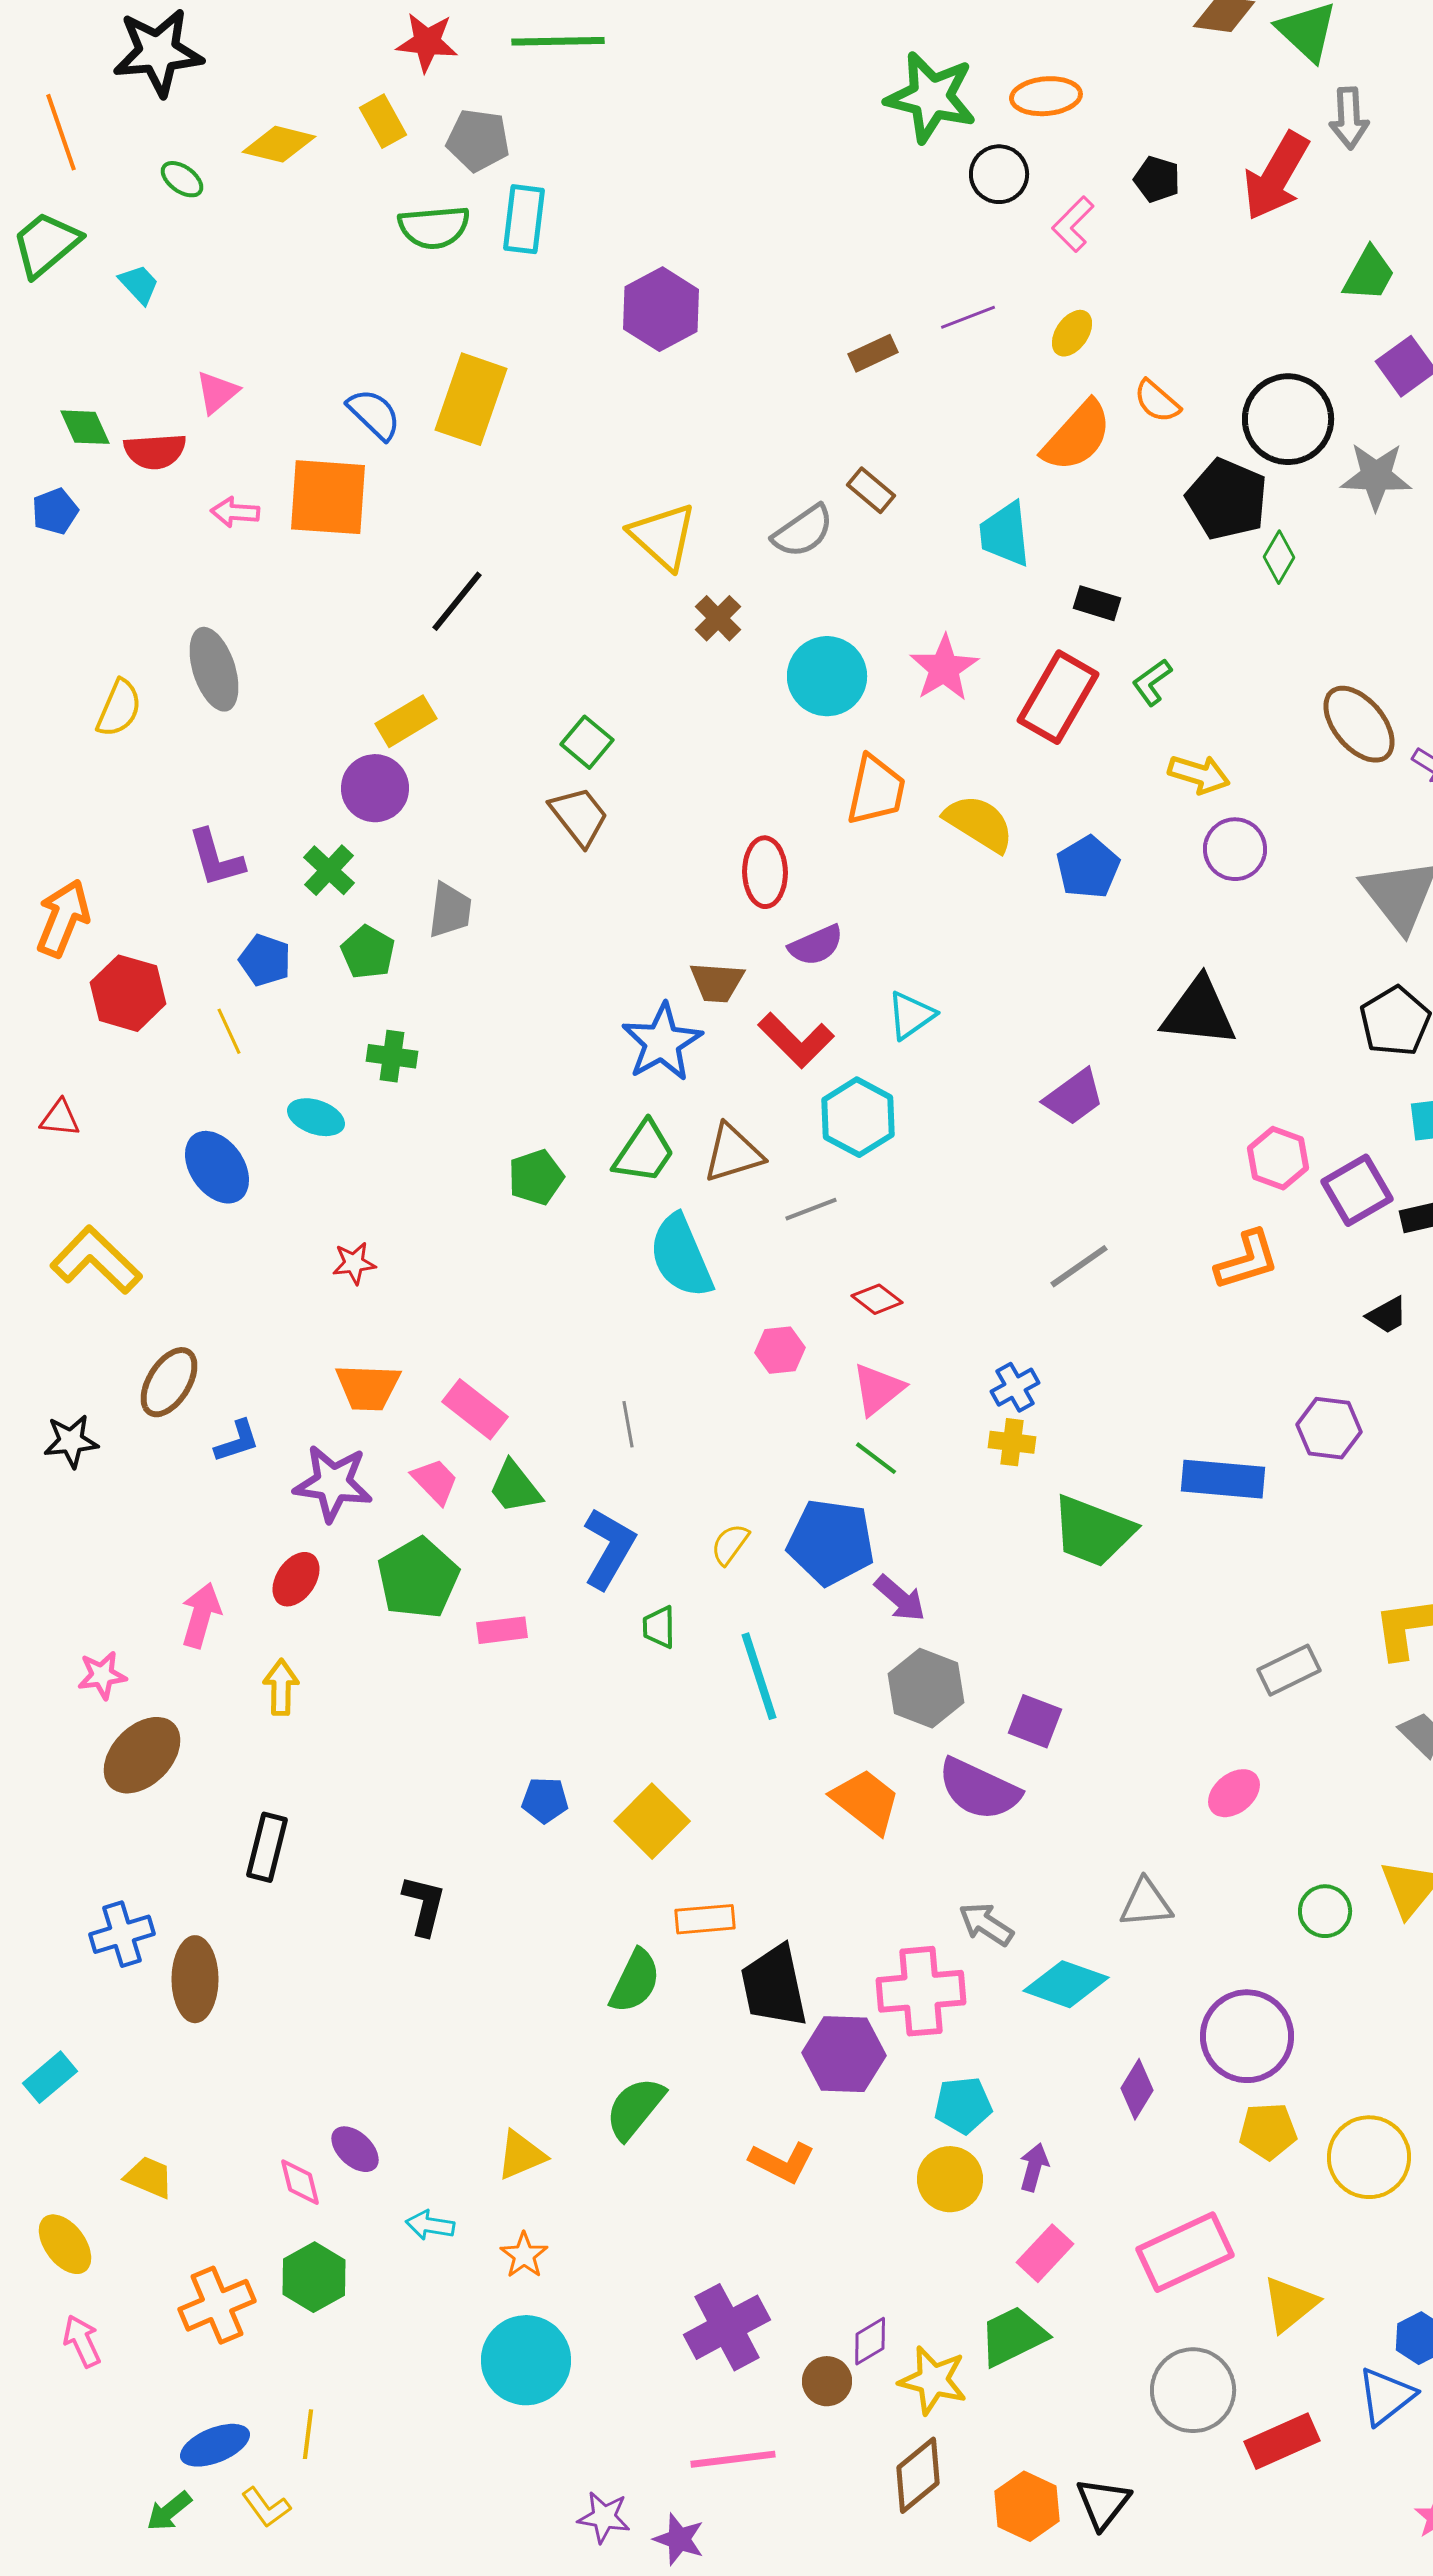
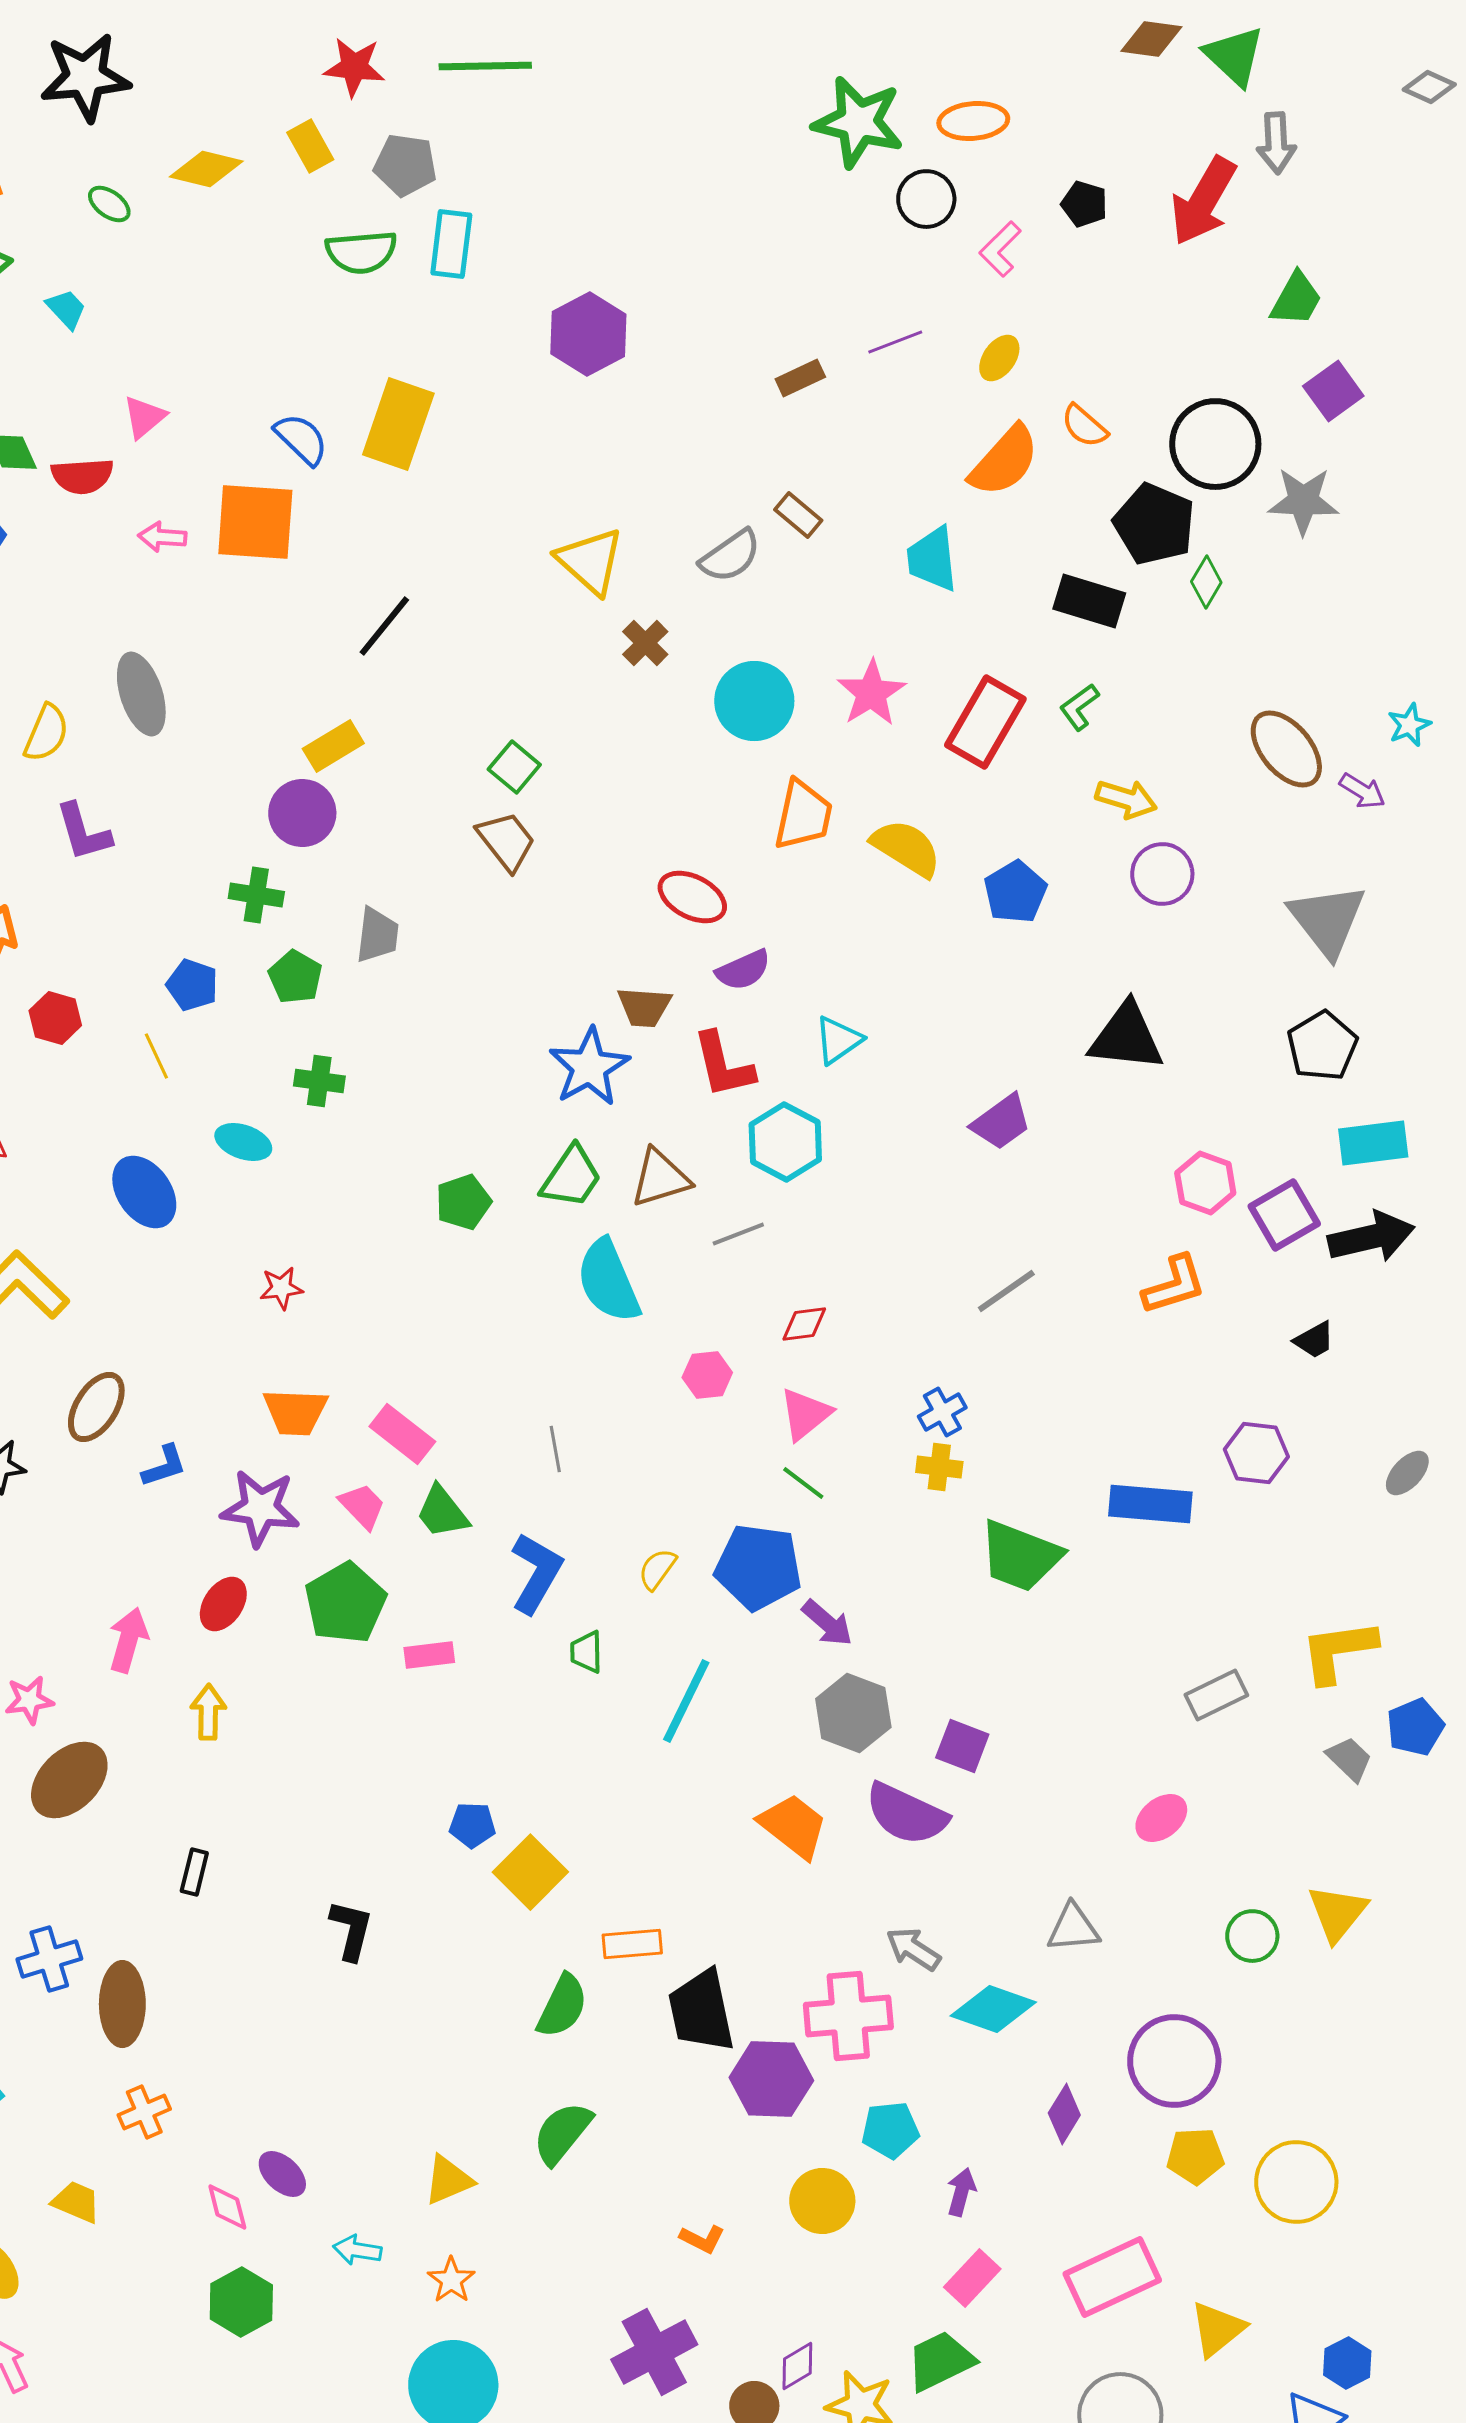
black rectangle: (1097, 603) -> (1089, 601), moved, size x1.5
purple L-shape: (216, 858) -> (83, 832), moved
green cross: (329, 870) -> (256, 895), turned -34
red ellipse: (765, 872) -> (692, 897), turned -62
red hexagon: (128, 993) -> (55, 1018), size x0.7
red L-shape: (796, 1040) -> (723, 1065), turned 32
red diamond: (877, 1299) -> (804, 1324), turned -45
cyan line: (759, 1676) -> (686, 1701), turned 44
yellow square: (652, 1821) -> (530, 1872), moved
black rectangle: (267, 1847) -> (194, 1872), size x0.7
orange L-shape: (782, 2162) -> (702, 2239), moved, size x0.7
yellow circle: (950, 2179) -> (822, 2201), moved
orange cross: (217, 2305) -> (144, 2112), moved, size x0.7

